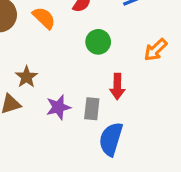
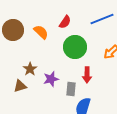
green circle: (98, 42) -> (75, 47), size x1.5
purple star: (58, 107) -> (51, 79), moved

